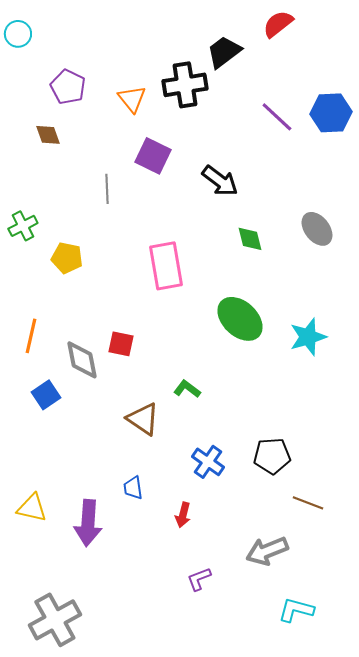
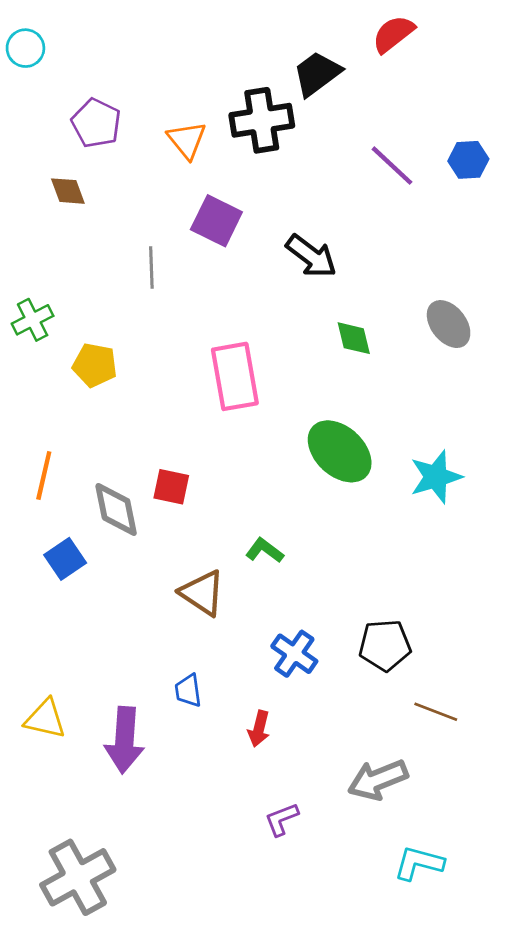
blue hexagon: (331, 113) -> (468, 160), size x0.7

